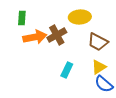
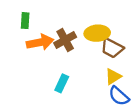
yellow ellipse: (80, 17) -> (97, 33), moved
cyan rectangle: (67, 70) -> (62, 83), moved

